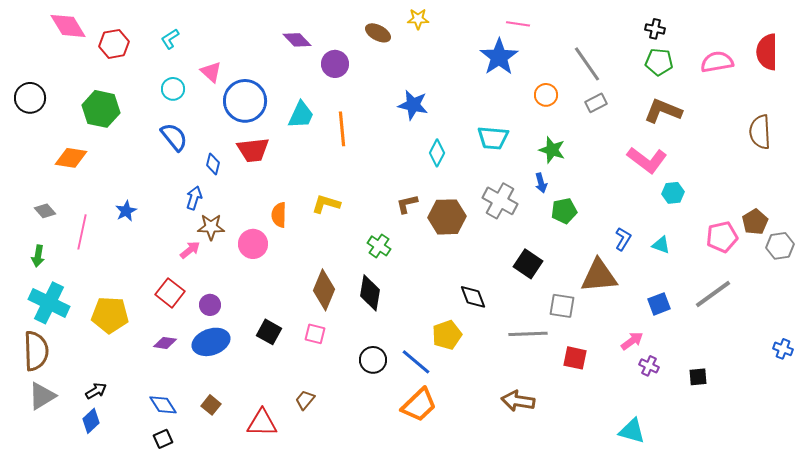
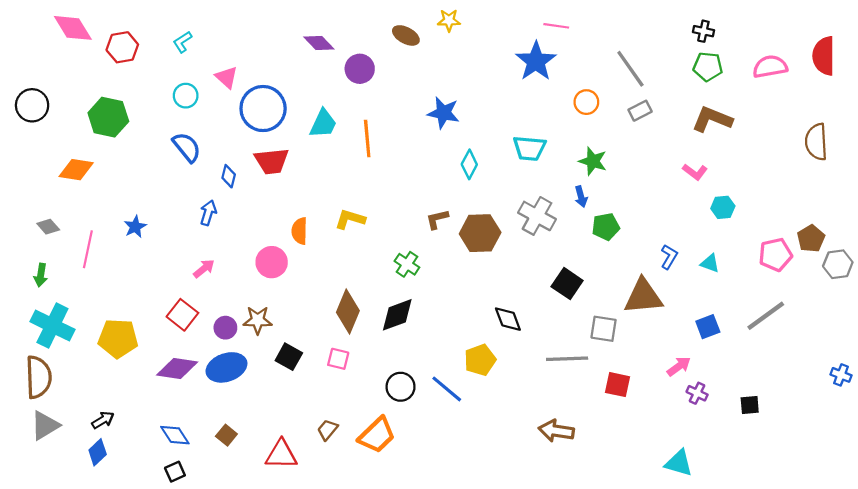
pink L-shape: (647, 160) -> (695, 172), size x0.6
brown star: (211, 227) -> (258, 320), moved
black diamond: (370, 293) -> (397, 315), turned 60
purple diamond: (165, 343) -> (177, 368), size x1.6
orange trapezoid: (419, 405) -> (377, 435), moved

